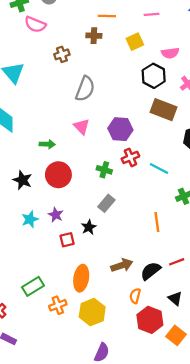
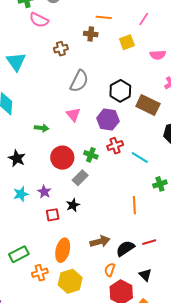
pink line: (152, 14) -> (144, 19), turned -56
black hexagon: (154, 76) -> (120, 91), moved
red circle: (58, 175) -> (62, 158), moved
gray rectangle: (106, 203) -> (80, 178), moved

